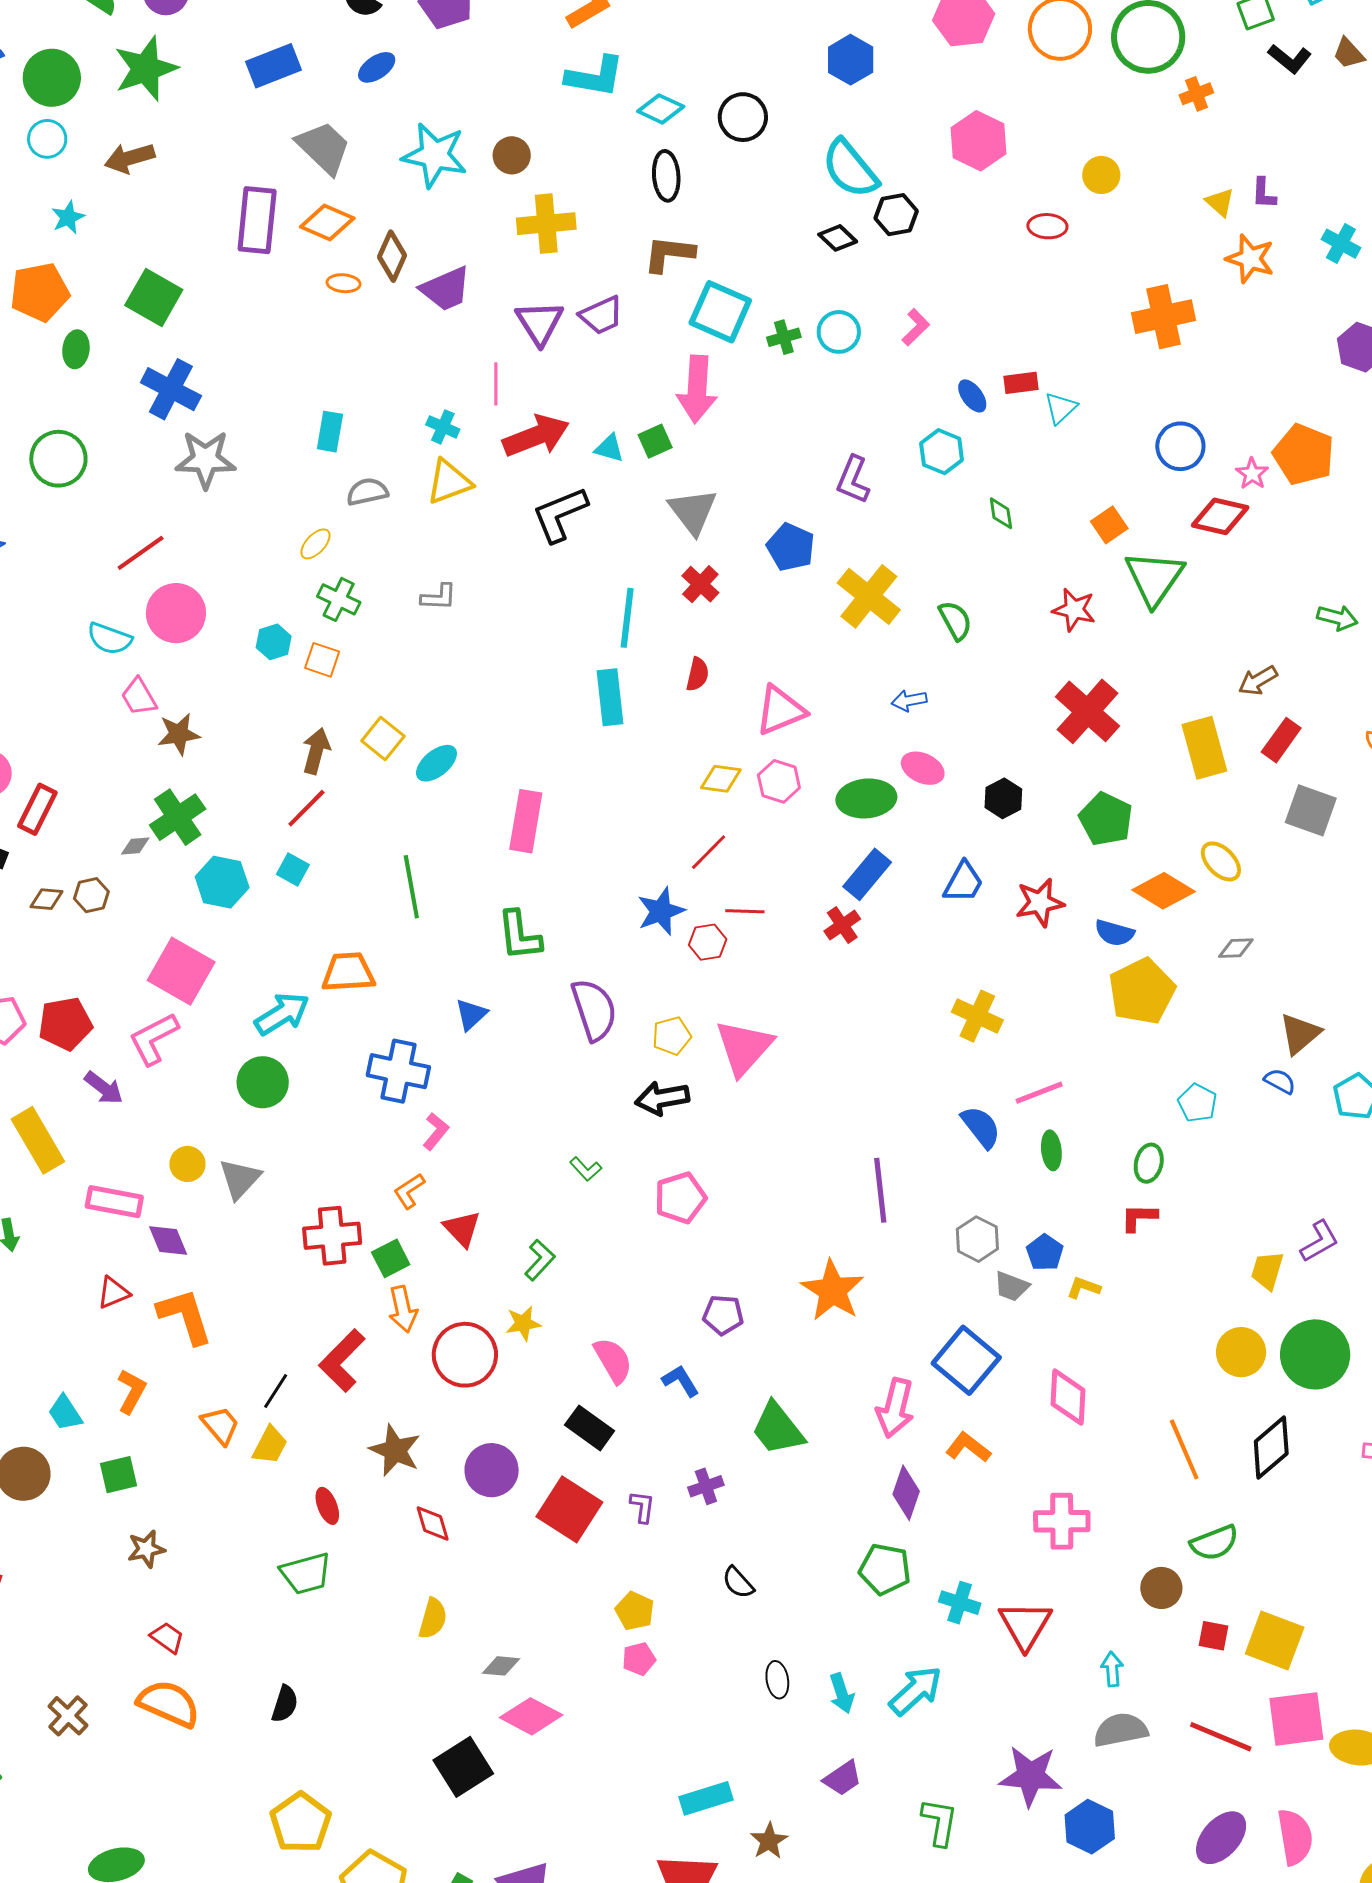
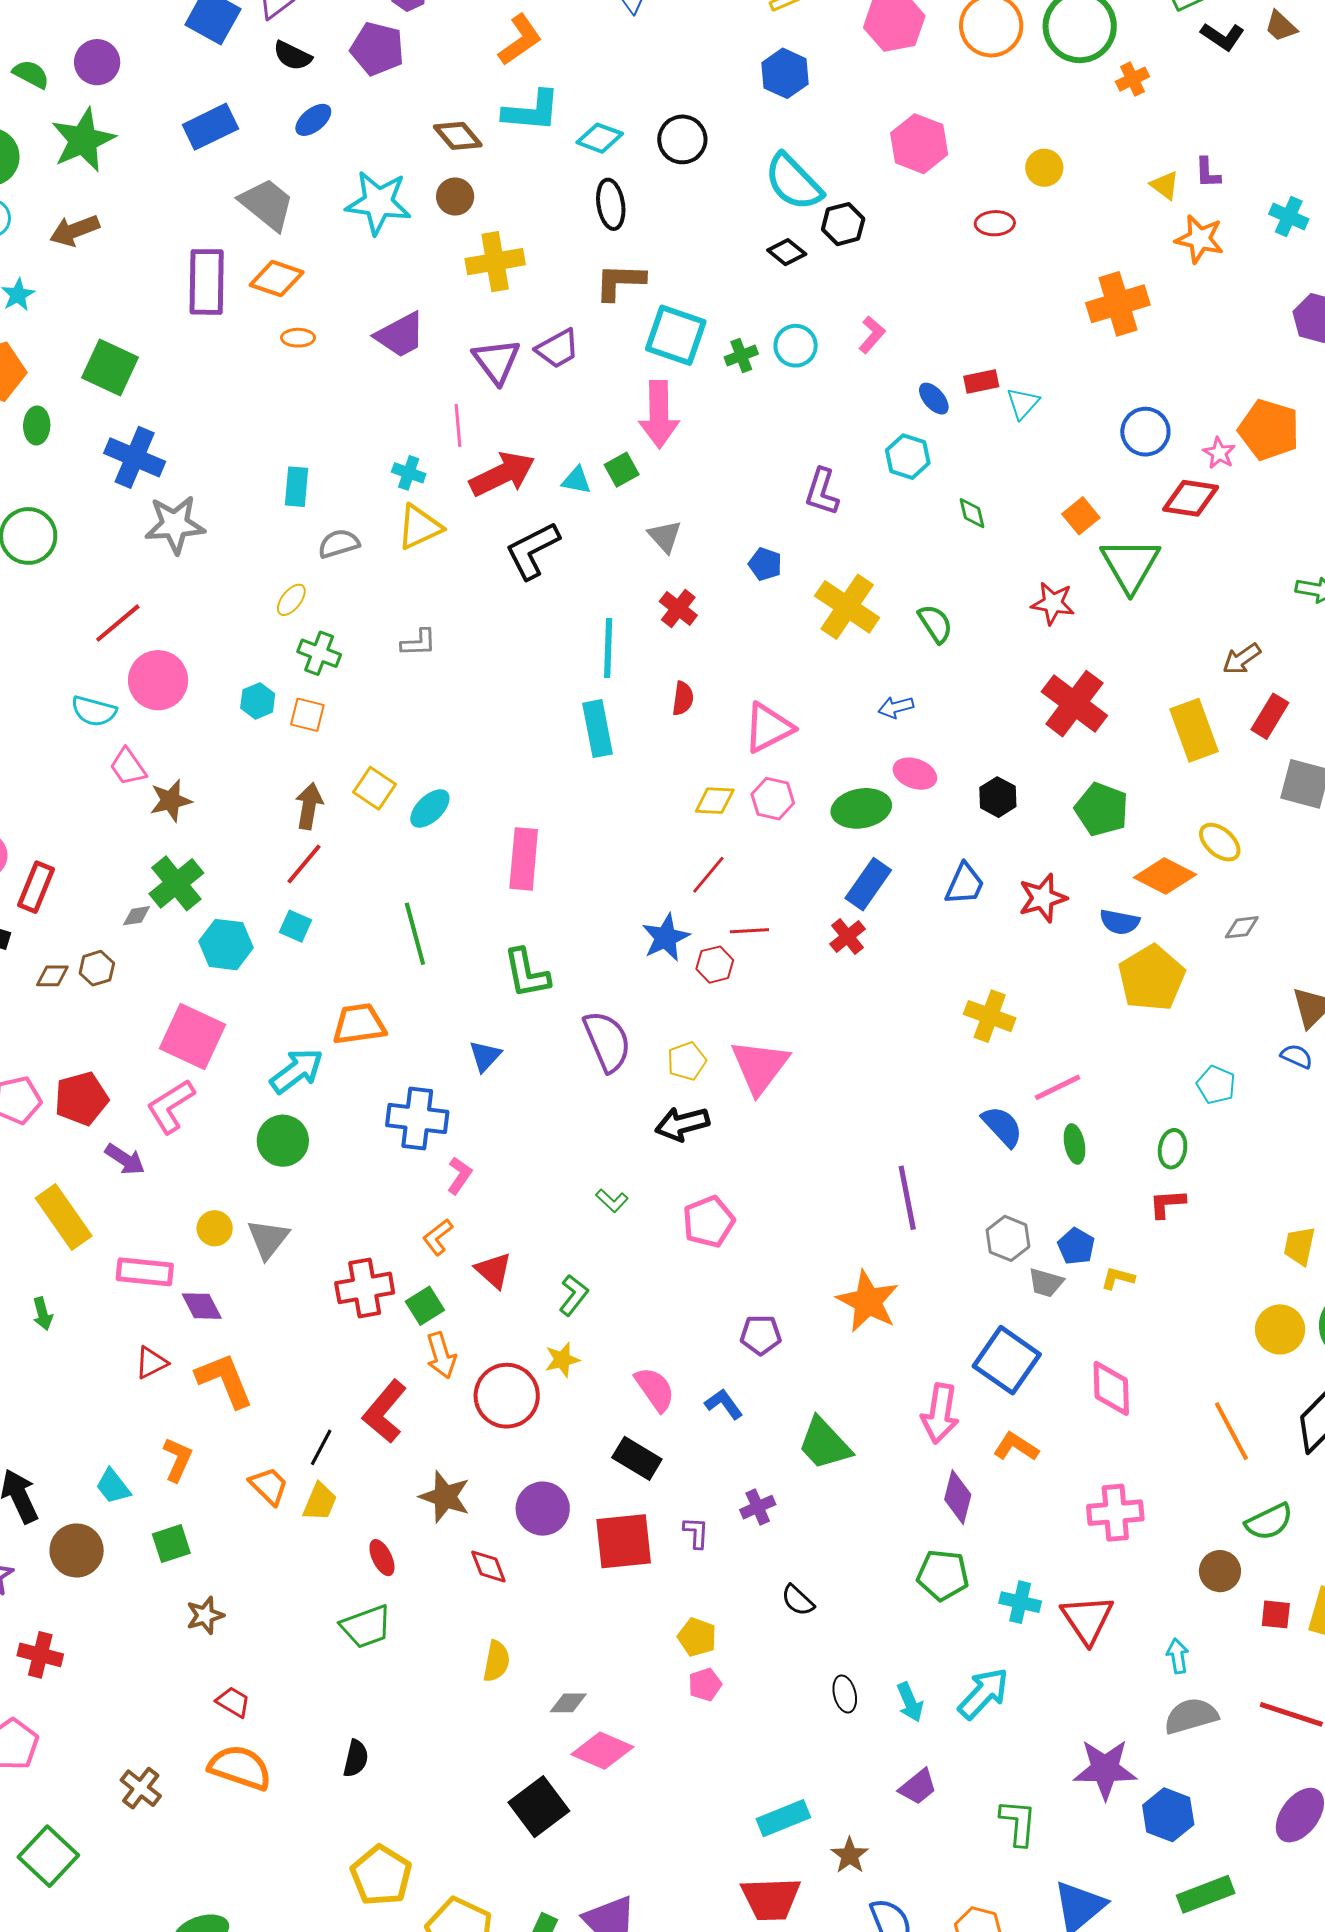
brown diamond: (392, 256) -> (458, 136), moved, turned -60
gray triangle: (693, 511) -> (665, 536), size x0.7
blue pentagon: (791, 547) -> (765, 564), size x0.7
red square: (569, 1509) -> (624, 1541), turned -34

